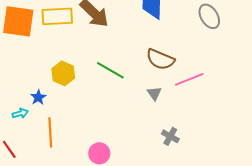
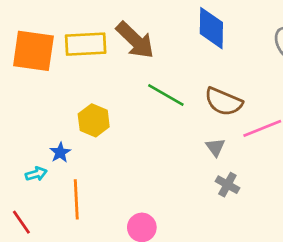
green line: (110, 70) -> (166, 95), moved
gray cross: (170, 136) -> (227, 185), moved

